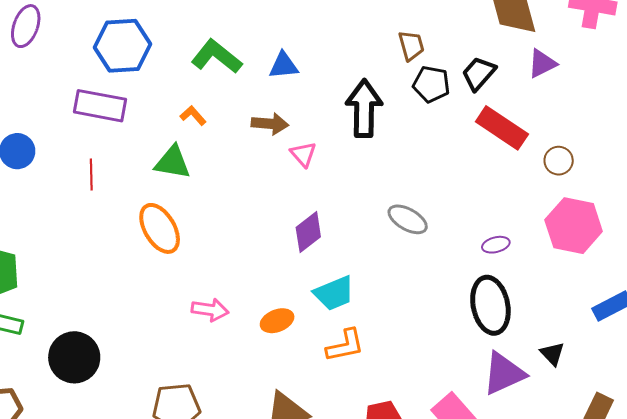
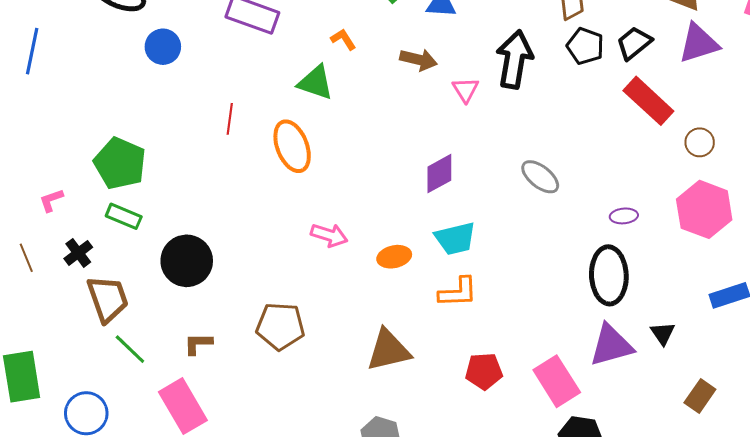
purple triangle: (542, 64) -> (699, 43), size x1.4
pink triangle: (303, 154) -> (465, 90), moved
red line: (91, 175) -> (230, 119), moved

